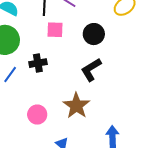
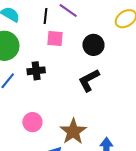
brown star: (76, 106) -> (73, 131), moved

